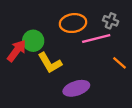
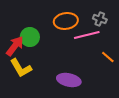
yellow L-shape: (50, 63) -> (21, 68), moved
purple ellipse: (76, 88) -> (69, 80), turned 30

